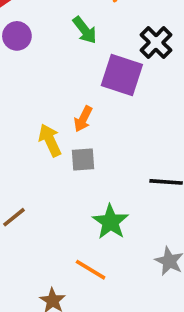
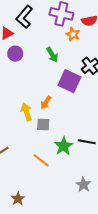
green star: (110, 222) -> (64, 146), moved
orange line: (91, 270) -> (41, 160), moved

